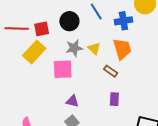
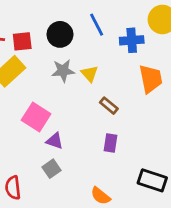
orange trapezoid: (122, 49) -> (151, 79), moved
pink square: (63, 69) -> (36, 117), moved, turned 30

